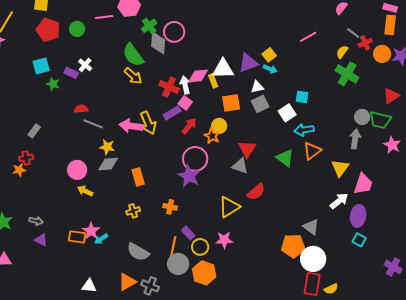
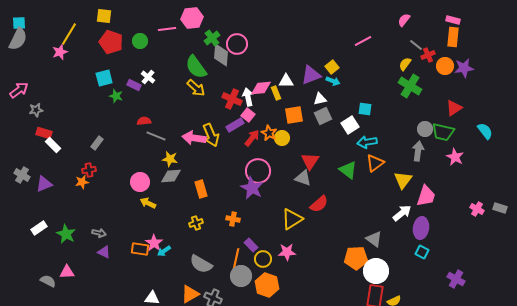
pink line: (308, 37) -> (363, 41), moved
white triangle: (223, 69) -> (286, 81), size x0.7
orange star: (212, 136) -> (269, 133), moved

